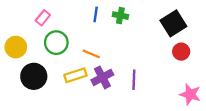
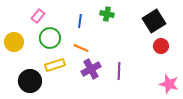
blue line: (96, 14) -> (80, 21), moved
yellow rectangle: (75, 75) -> (55, 65), moved
black circle: (34, 76) -> (30, 81), moved

